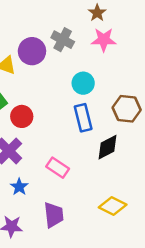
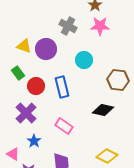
purple circle: (32, 51) -> (46, 49), moved
blue rectangle: (83, 118) -> (62, 87), moved
black diamond: (107, 147) -> (103, 110), turned 40

